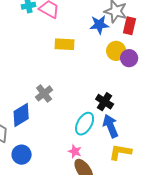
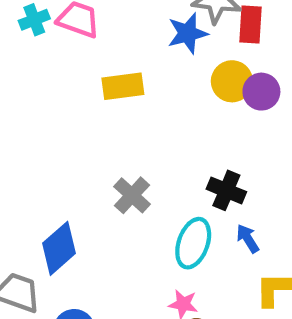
gray cross: (44, 93) -> (132, 195), moved
blue arrow: (111, 126) -> (248, 239), size x0.6

